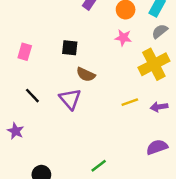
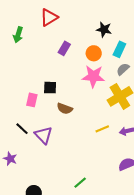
pink star: (123, 38) -> (93, 76), size x1.6
pink rectangle: (25, 52) -> (32, 100), moved
purple triangle: (70, 99) -> (44, 135), moved

